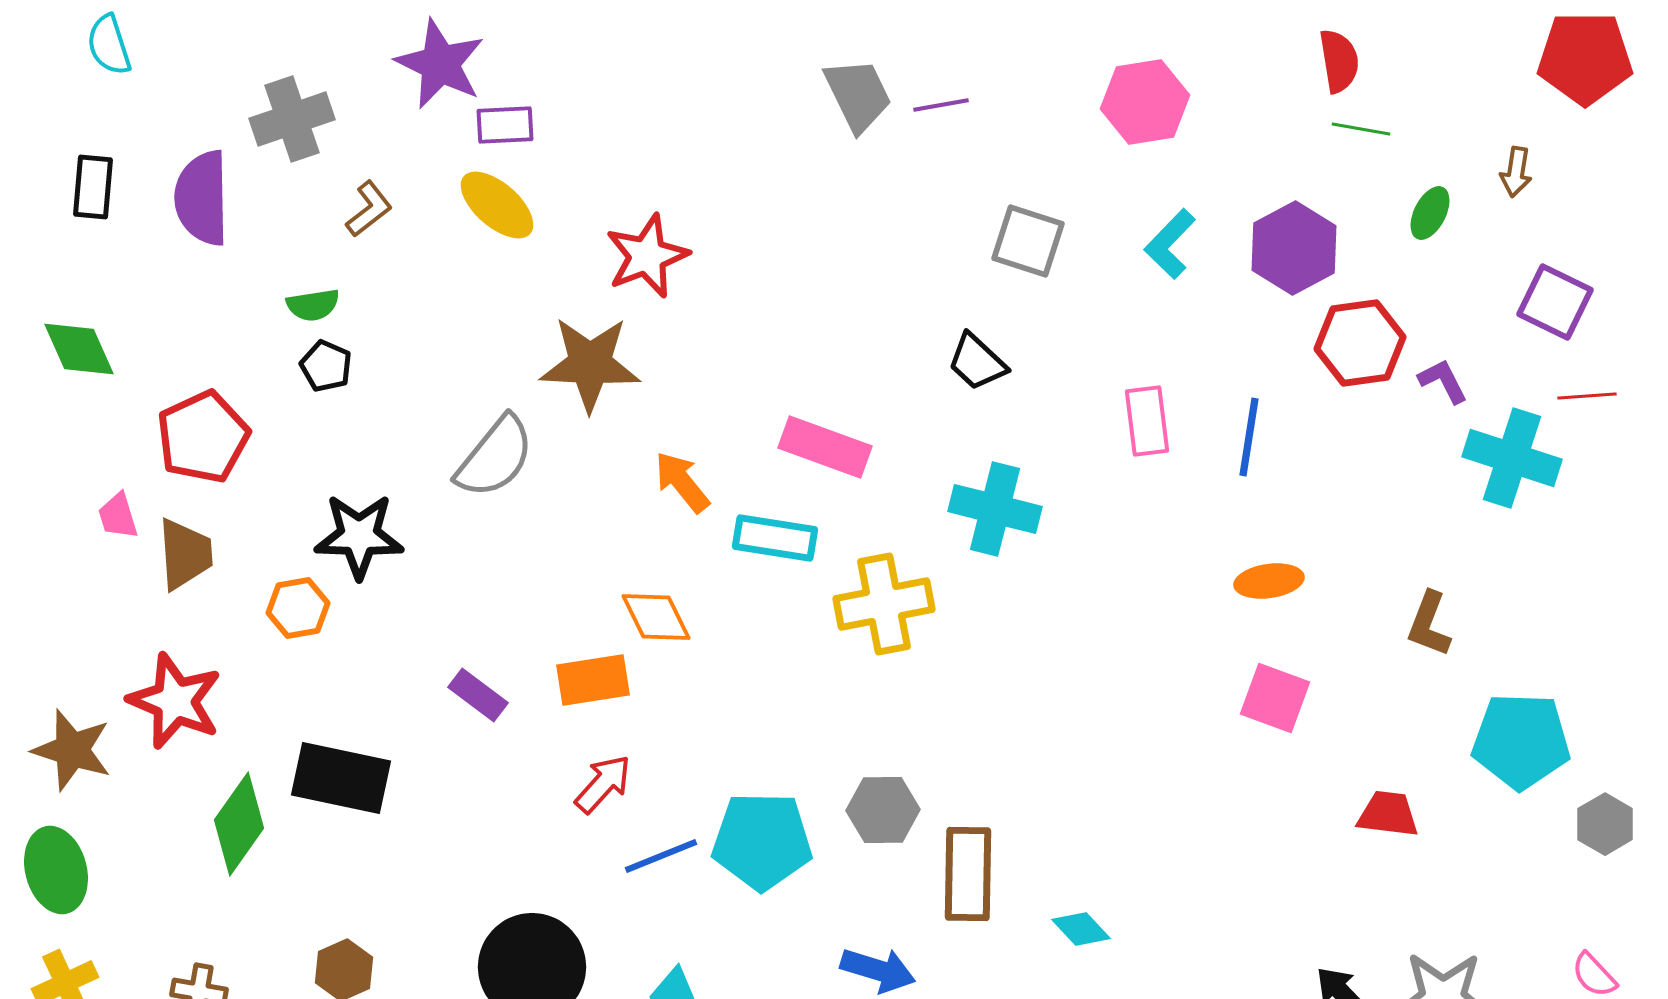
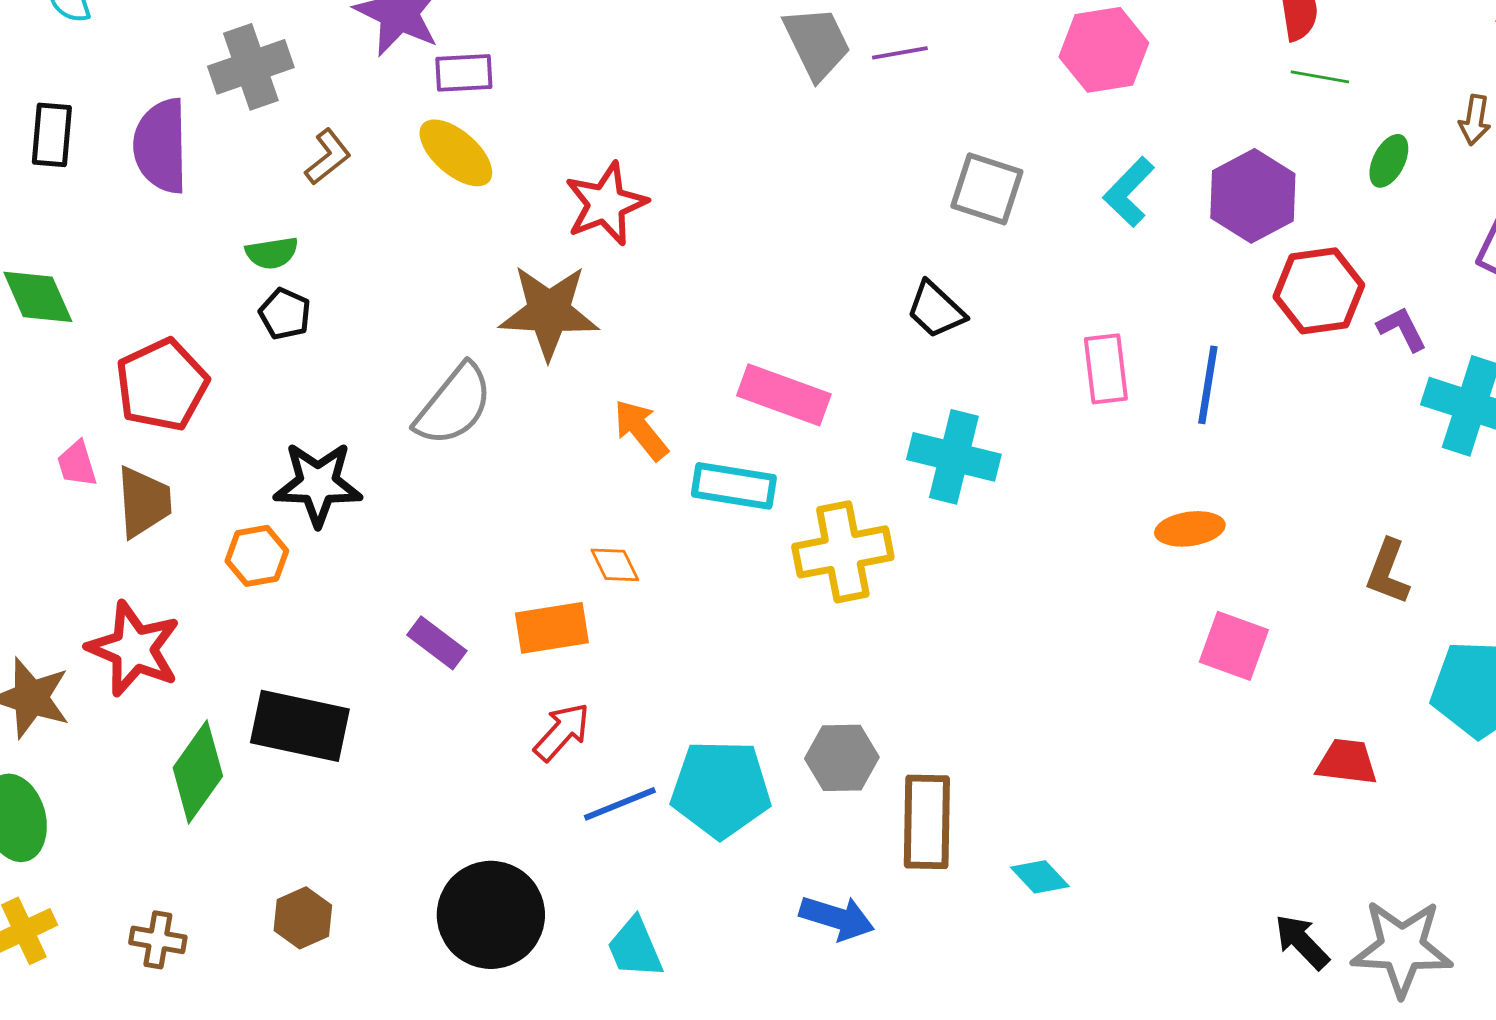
orange ellipse: (1269, 581) -> (1190, 529), moved
orange diamond: (656, 617) -> (615, 565), size x0.7

